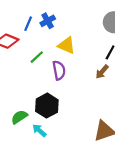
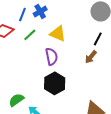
green line: (37, 57) -> (30, 35), moved
black hexagon: (47, 106) -> (55, 83), moved

